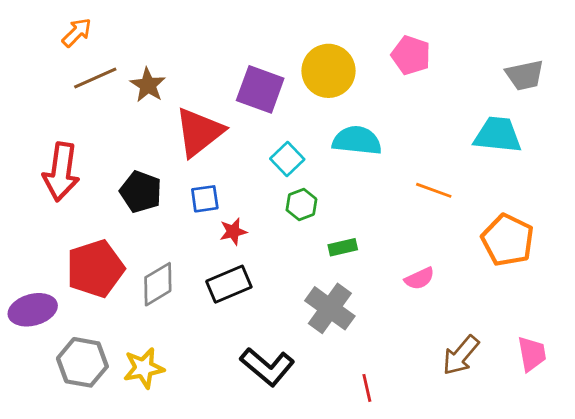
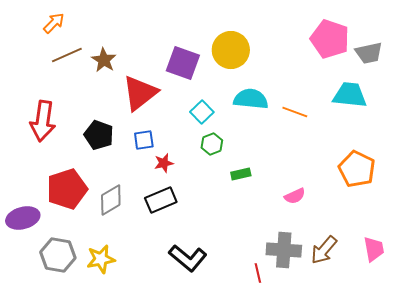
pink pentagon: (411, 55) -> (330, 39), moved, size x1.4
orange line: (434, 190) -> (295, 112), moved
gray cross: (330, 308) -> (284, 250), moved, turned -32

